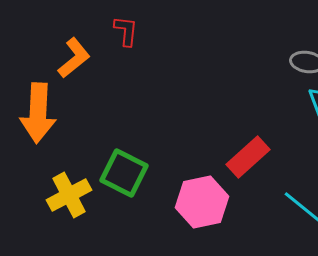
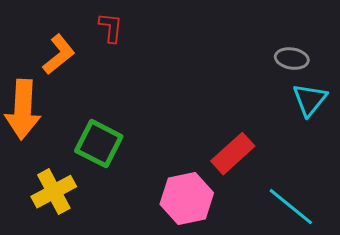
green square: (124, 173) -> (99, 144), moved

